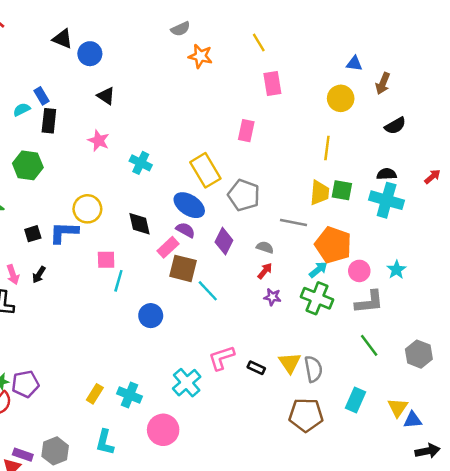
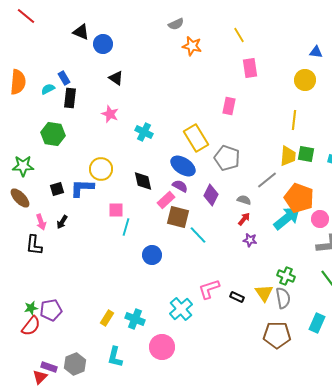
gray line: (293, 223) -> (267, 180), turned -50
cyan arrow: (318, 270) -> (287, 218), size x1.8
green cross: (317, 298) -> (286, 276), moved, size x0.7

